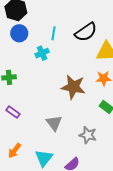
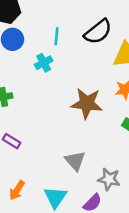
gray triangle: (54, 123) -> (75, 161), moved
gray star: (88, 135) -> (109, 179), moved

